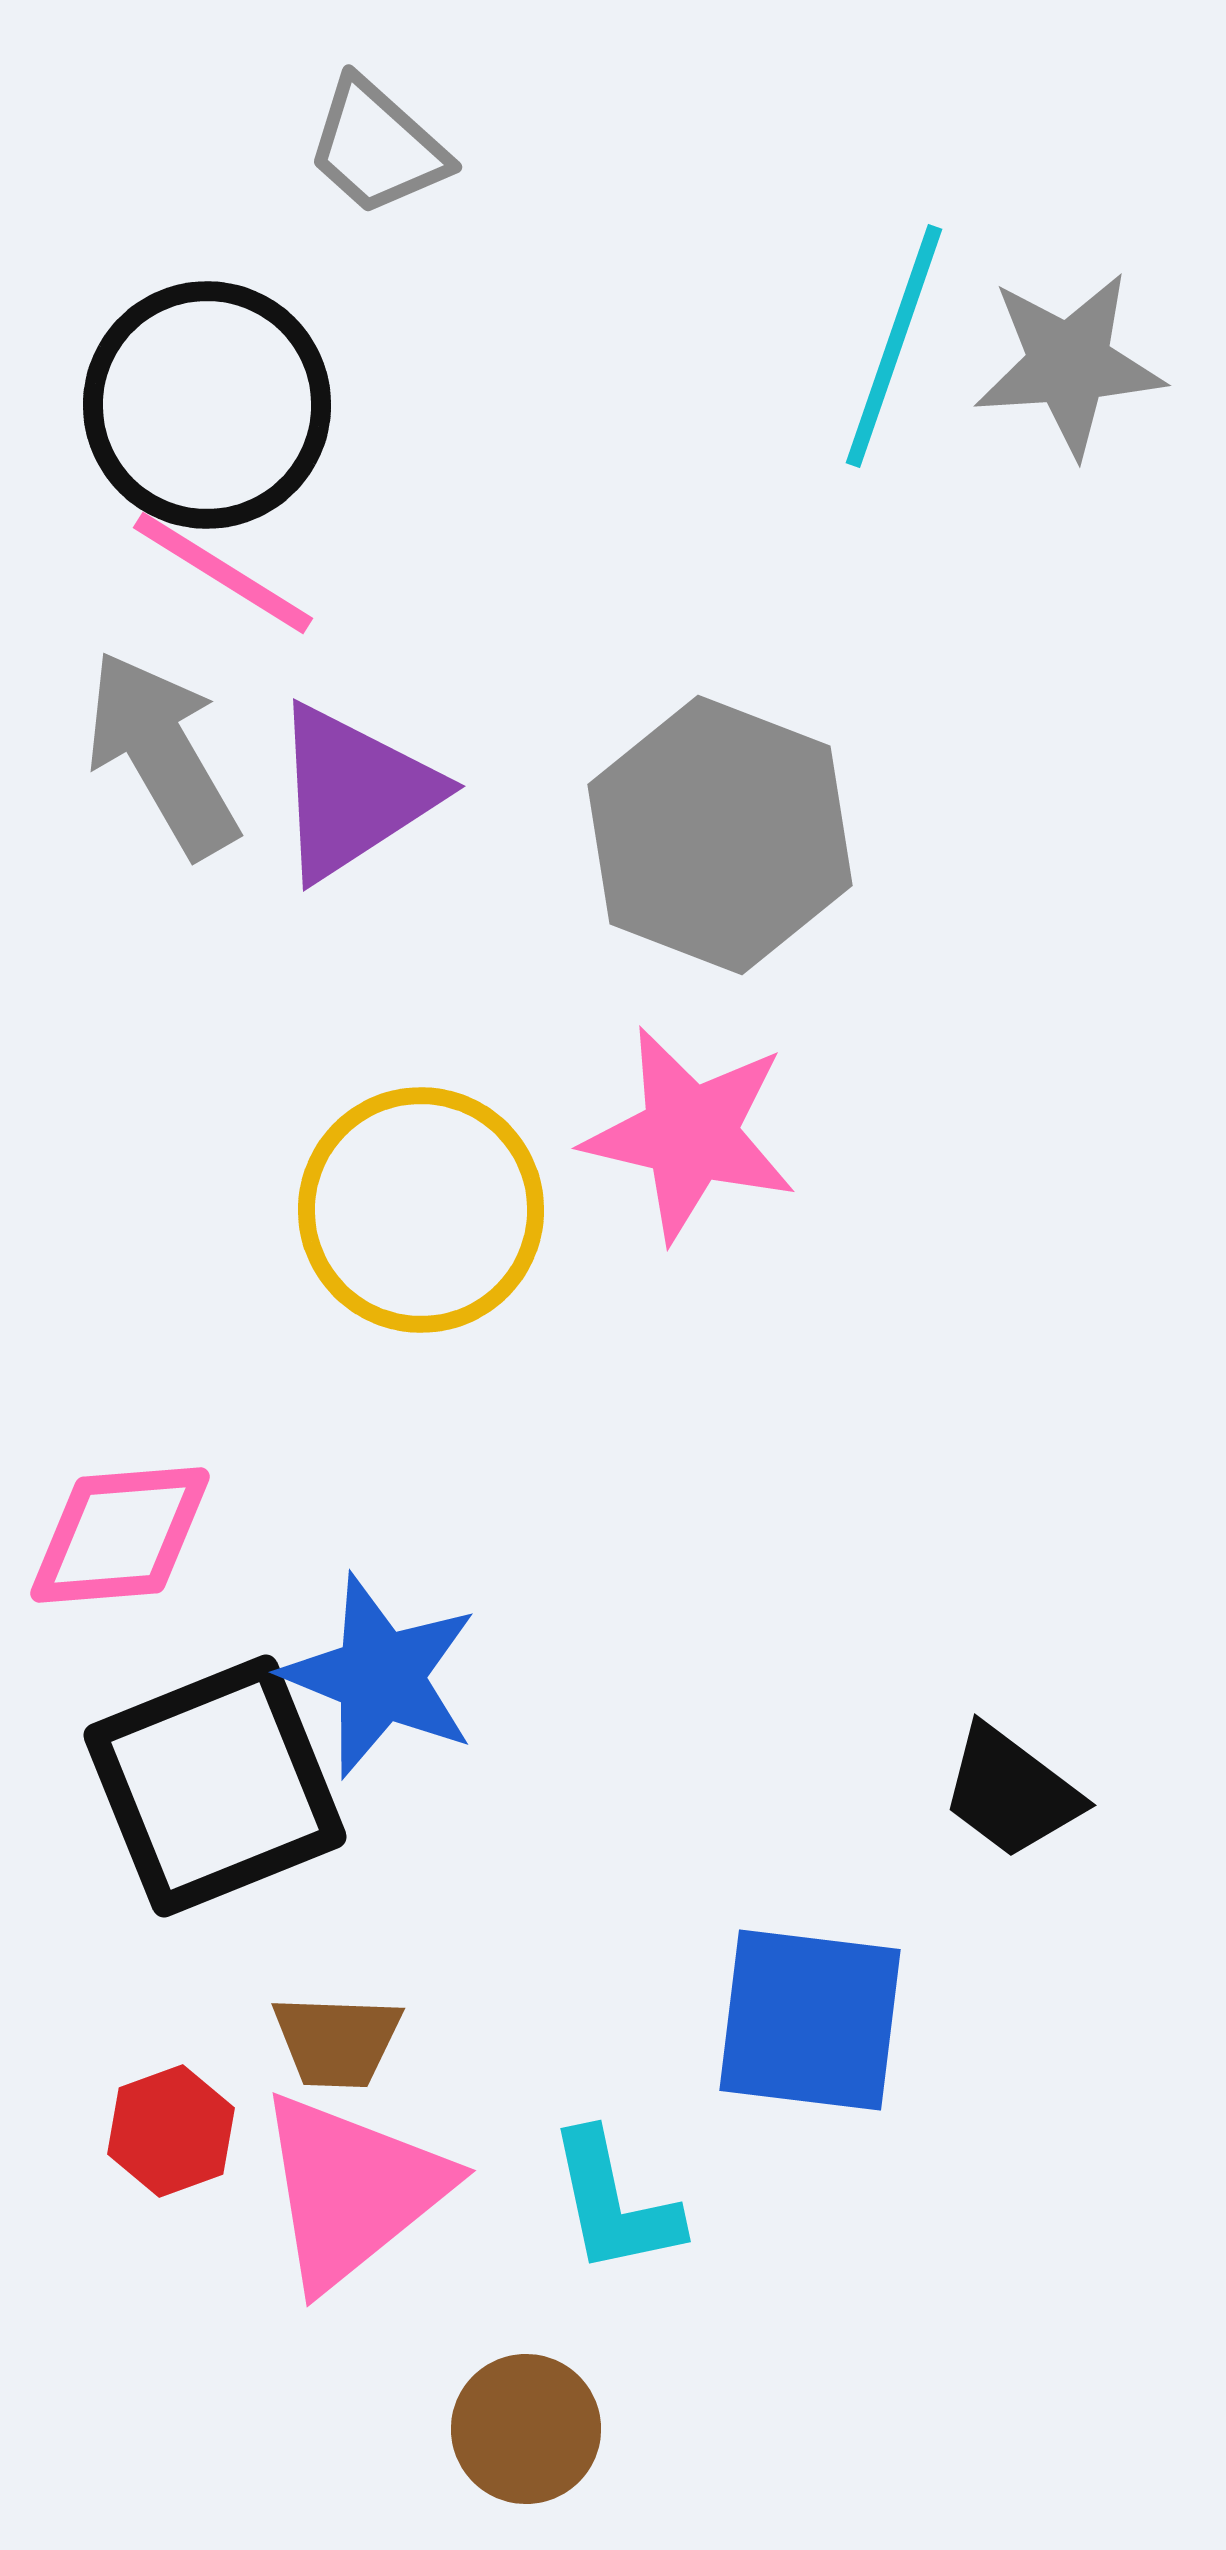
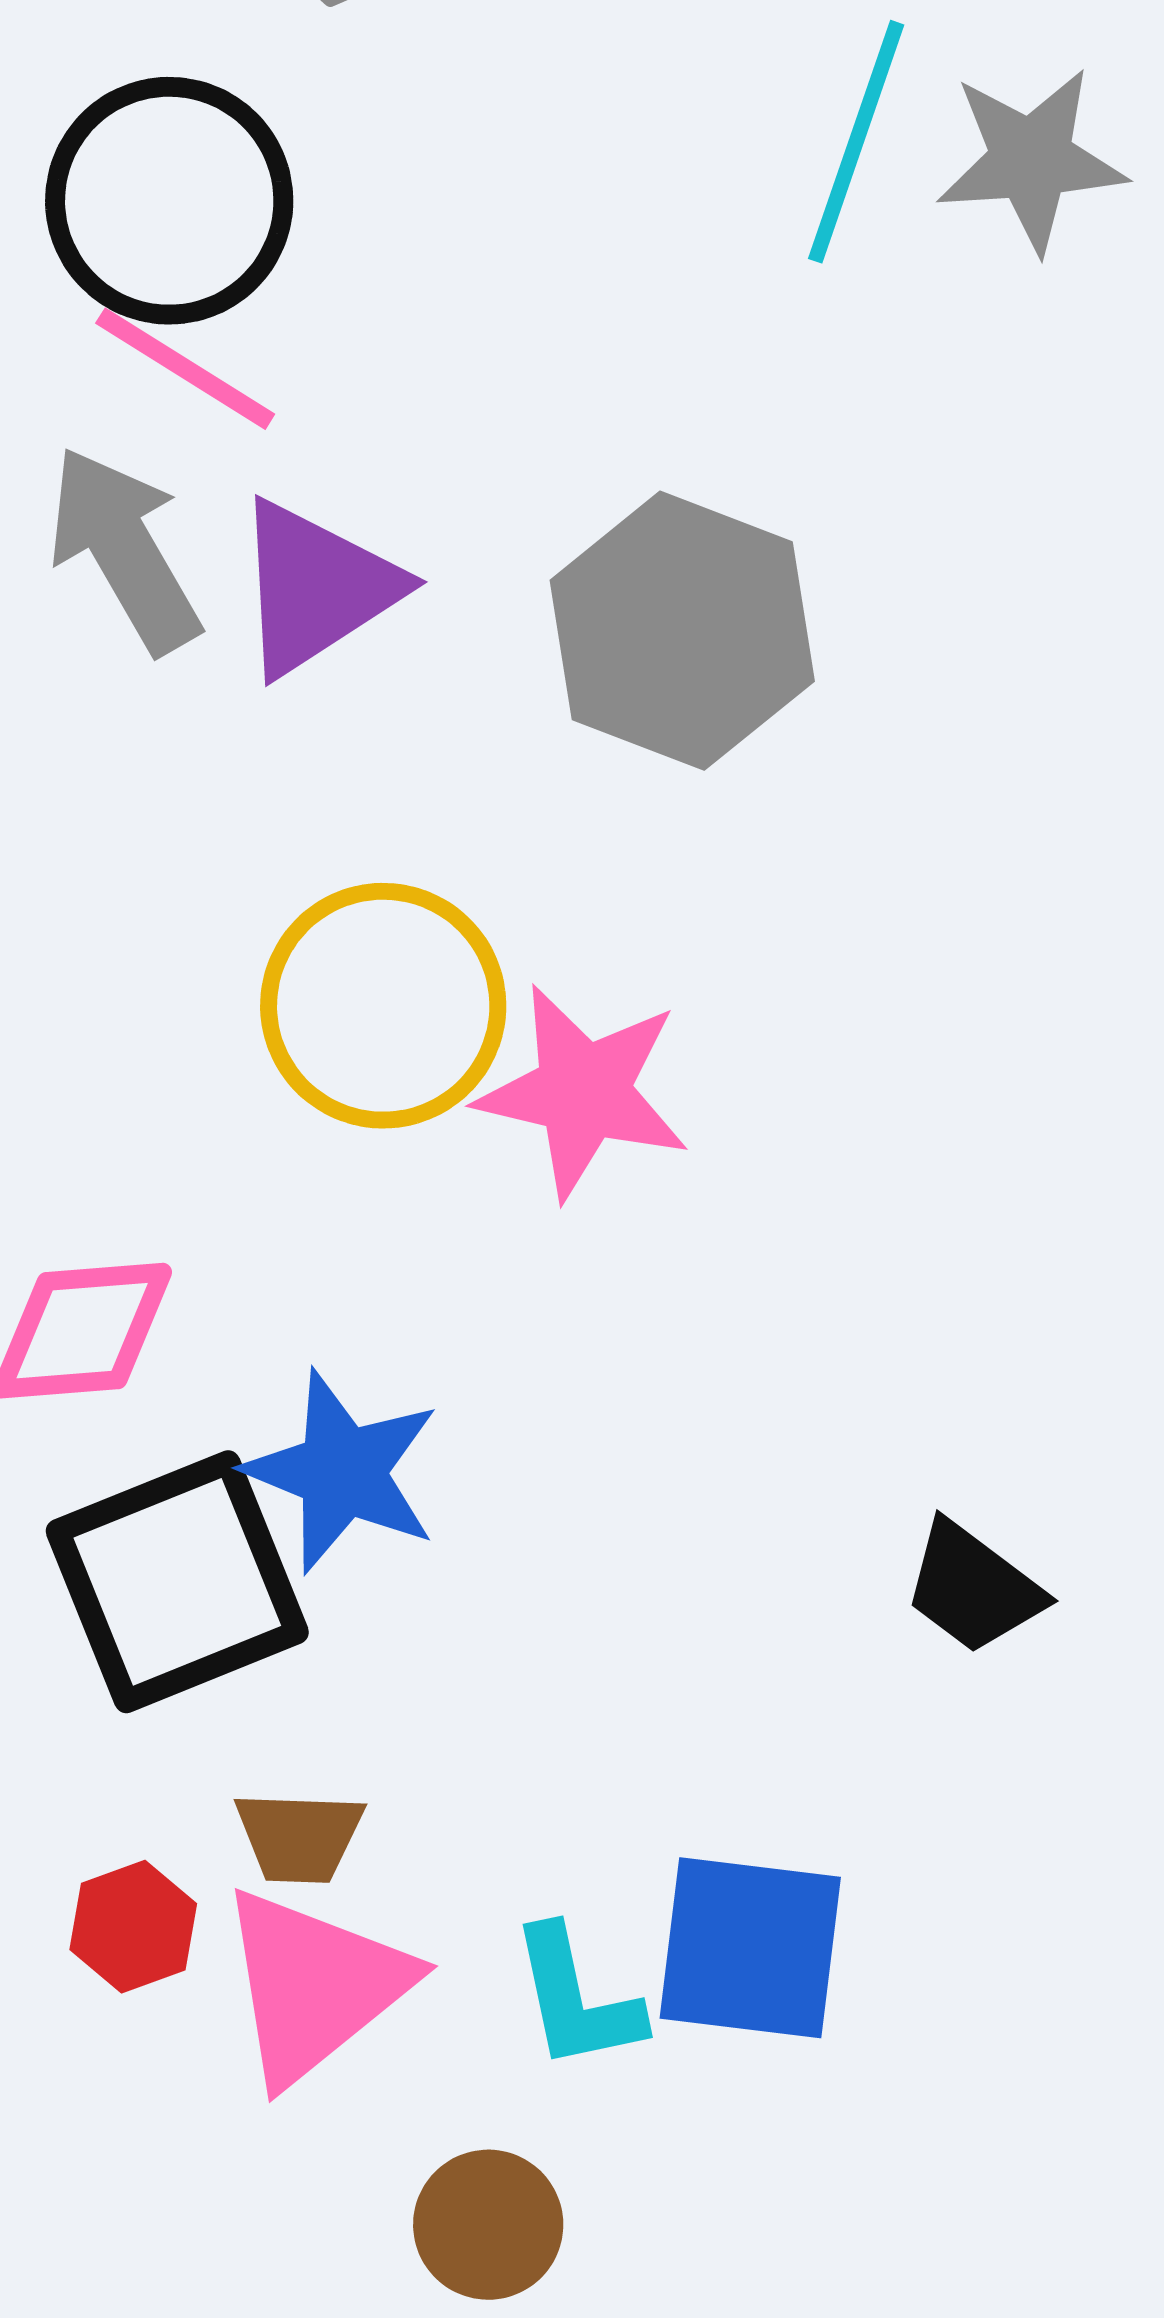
pink star: (690, 1134) -> (583, 1092), moved
blue square: (810, 2020) -> (750, 1948), moved

